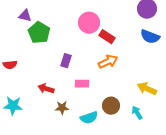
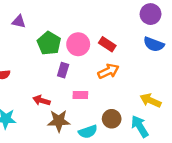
pink circle: (89, 23) -> (78, 44), moved
green pentagon: (39, 33) -> (49, 43), moved
brown star: (62, 108) -> (59, 121), size x1.5
cyan arrow: (137, 113) -> (140, 126), size x1.5

